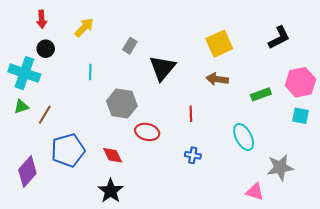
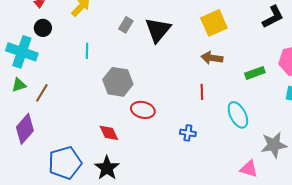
black triangle: (162, 68) -> (158, 30), moved
red line: (191, 114) -> (202, 92), moved
blue pentagon: (68, 150) -> (65, 163), moved
purple diamond: (27, 172) -> (25, 129), moved

